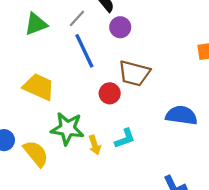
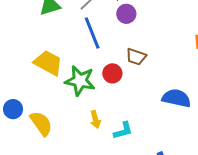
brown trapezoid: (134, 73) -> (136, 57), size x0.7
green star: (67, 129) -> (80, 81), moved
cyan L-shape: (125, 138) -> (123, 131), moved

